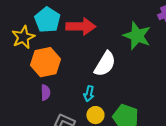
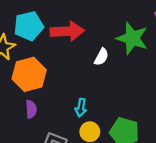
cyan pentagon: (47, 20) -> (29, 26), turned 30
white semicircle: (105, 64) -> (101, 57), moved, size x0.6

